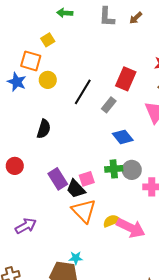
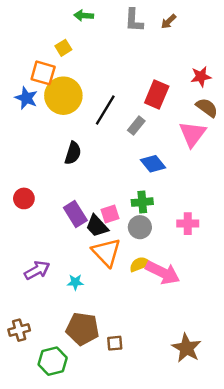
yellow circle: (48, 80) -> (63, 96), size x1.8
black semicircle: (44, 129) -> (73, 153), moved
gray circle: (132, 170) -> (140, 227), moved
cyan star: (76, 258) -> (75, 282), moved

